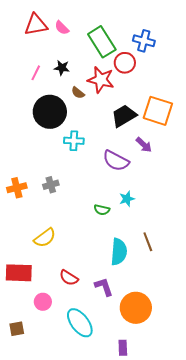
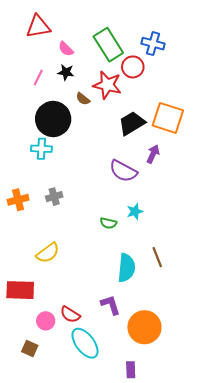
pink semicircle: (62, 28) -> (66, 49), moved
cyan cross: (74, 141) -> (41, 149), moved
purple arrow: (144, 145) -> (153, 154), turned -108
red semicircle: (69, 278) -> (70, 314), moved
brown square: (17, 329) -> (30, 348), moved, turned 35

